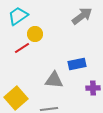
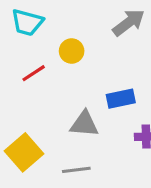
cyan trapezoid: (18, 16) -> (27, 22), turned -130
yellow circle: (35, 34) -> (72, 51), moved

